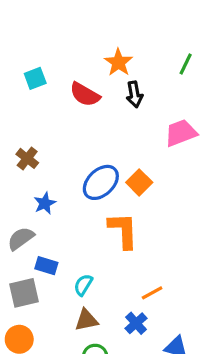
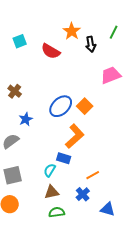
black arrow: (134, 94) -> (91, 44), moved
orange L-shape: (123, 230) -> (75, 136), turned 50
blue rectangle: (46, 266) -> (64, 158), moved

